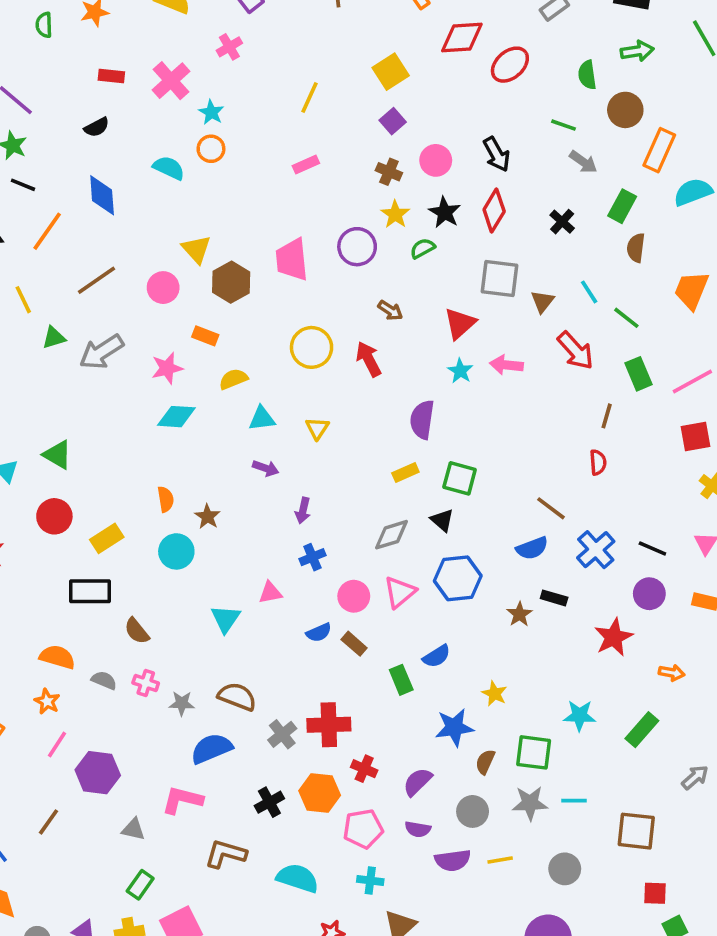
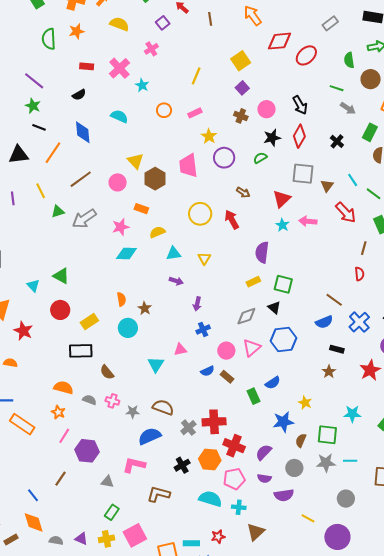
green semicircle: (44, 25) -> (49, 39), size x1.5
orange circle: (211, 149) -> (164, 110), moved
black star: (445, 212) -> (272, 138), turned 30
yellow star: (395, 214) -> (209, 136), moved
brown star: (519, 614) -> (329, 372), moved
red cross: (364, 769) -> (234, 446), size x1.5
yellow line: (500, 860) -> (308, 518), moved, turned 40
cyan semicircle: (298, 878) -> (210, 499), moved

